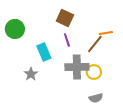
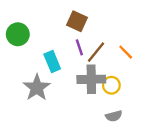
orange line: (106, 33) -> (126, 52), moved, turned 56
brown line: (95, 44) -> (96, 52), moved
gray star: (31, 74) -> (37, 88), size x1.6

